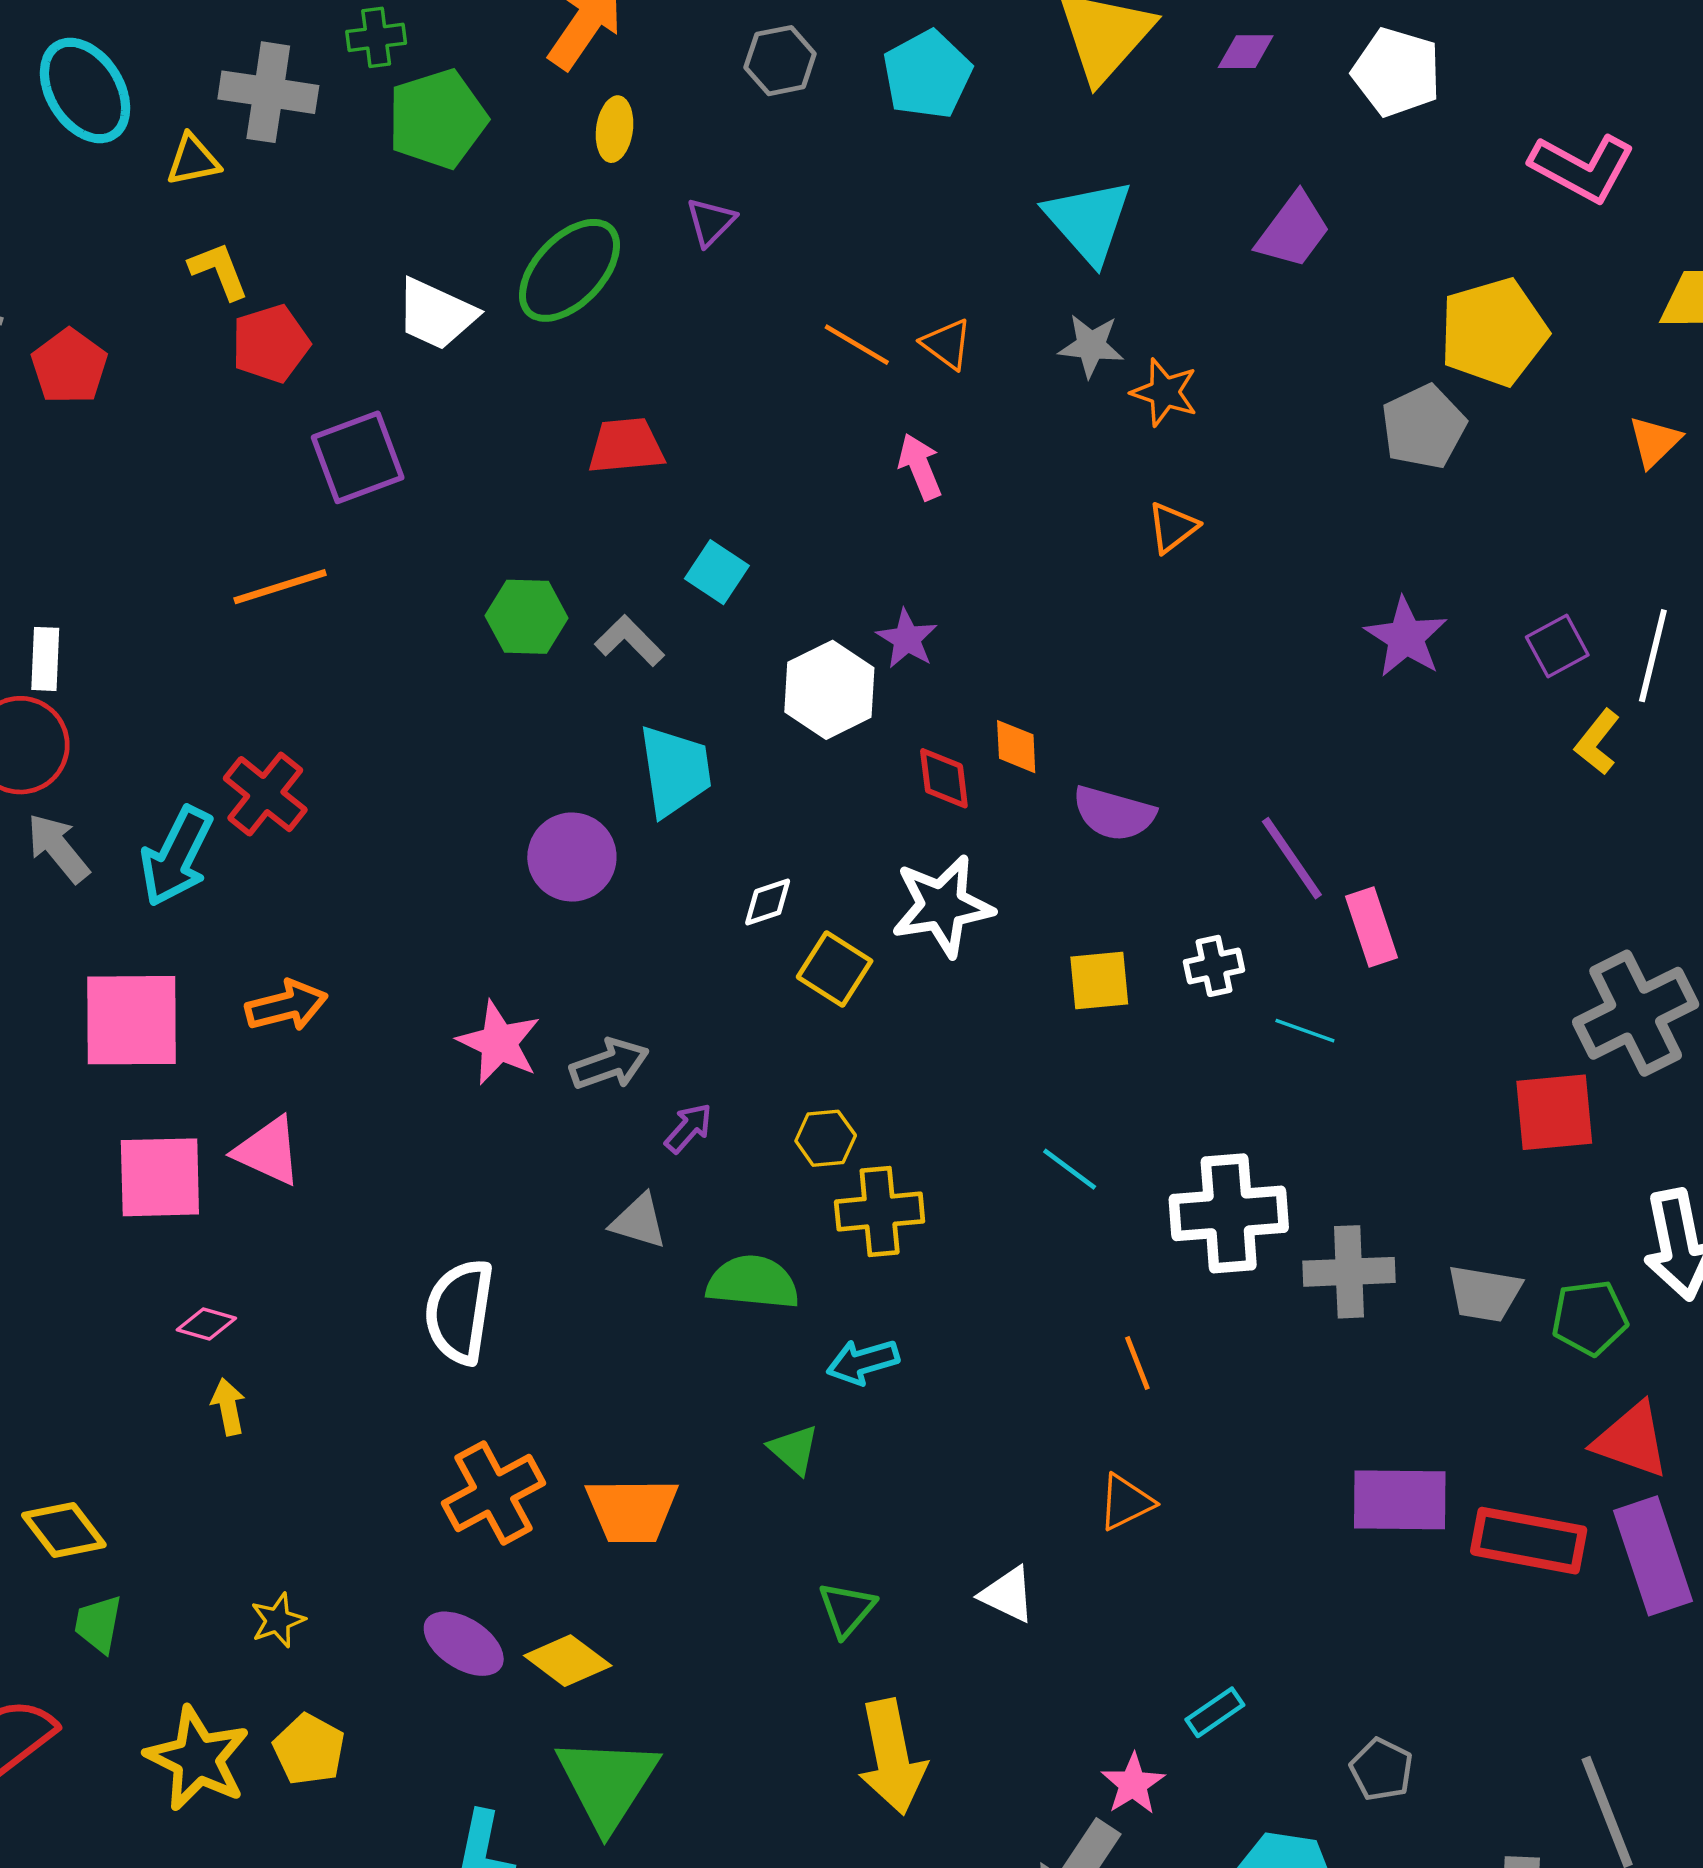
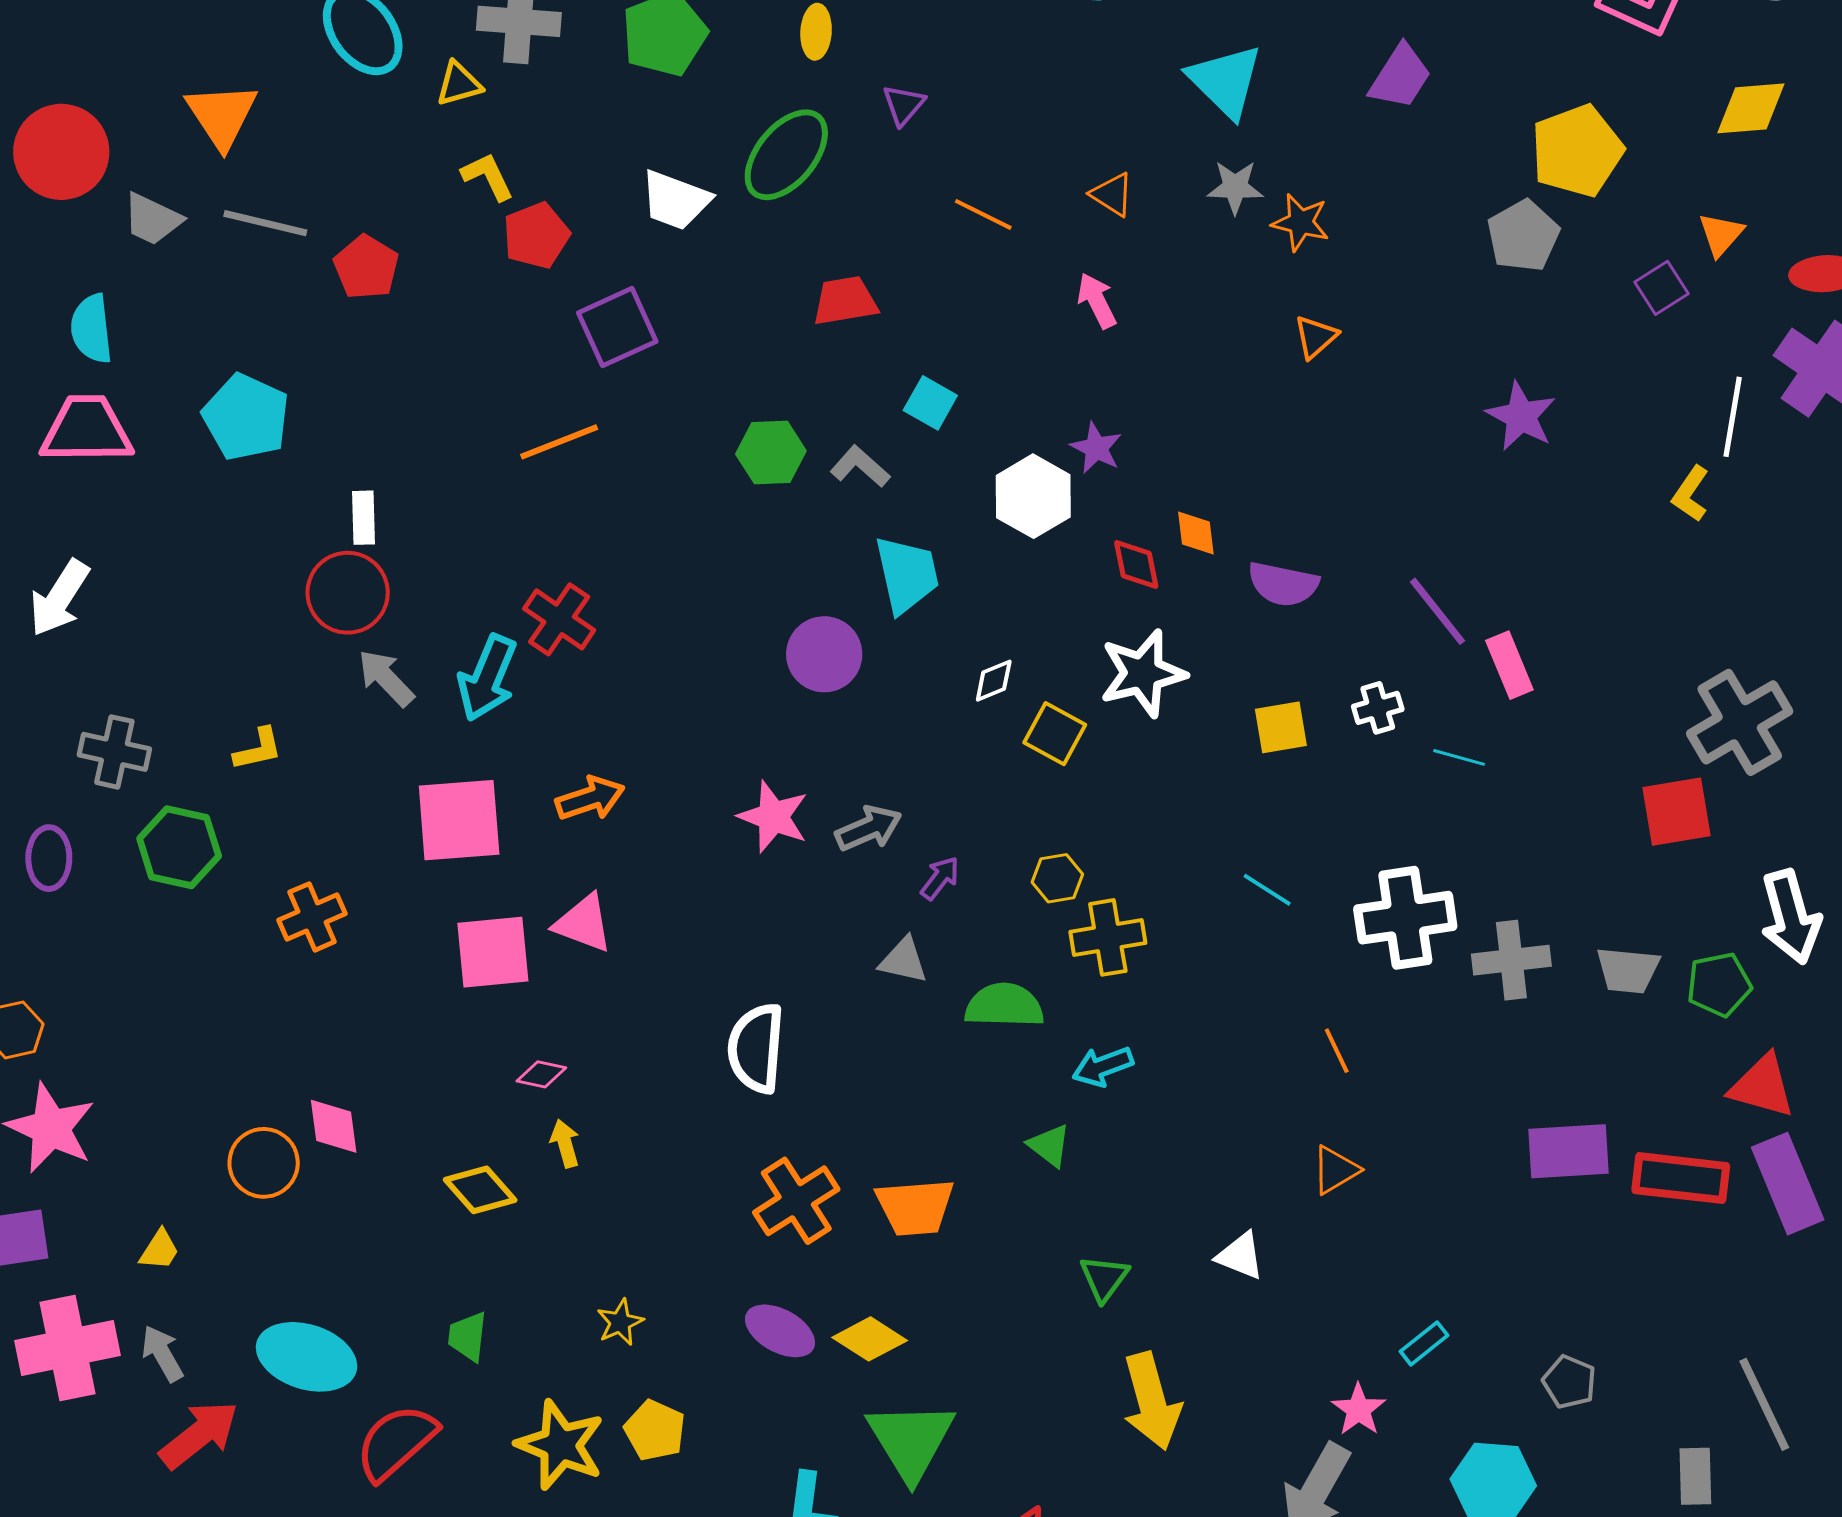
orange line: (857, 345) -> (983, 214), moved
purple square: (1557, 646) -> (1662, 288), moved
yellow diamond: (64, 1530) -> (480, 1190), moved

